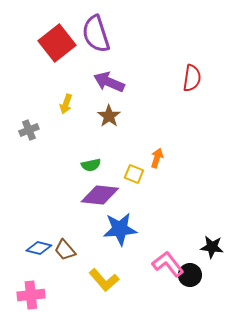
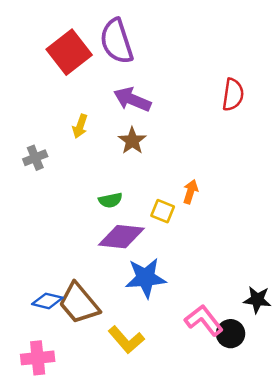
brown trapezoid: (65, 250) -> (79, 303), size x1.6

